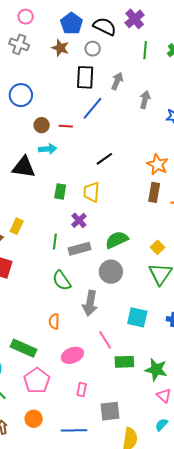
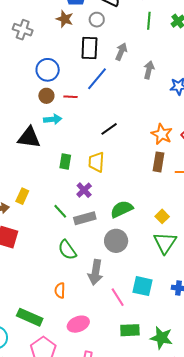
gray cross: (19, 44) -> (23, 30), moved
blue circle: (21, 95) -> (48, 70), moved
green line: (55, 242) -> (60, 211), turned -49
pink line: (105, 340) -> (118, 297), moved

